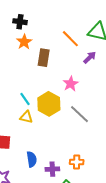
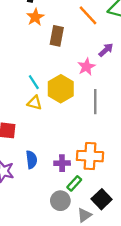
purple arrow: (90, 57) -> (106, 50), moved
gray line: (79, 114) -> (95, 102), turned 45
blue semicircle: (32, 159) -> (31, 160), moved
orange cross: (77, 162) -> (90, 156), size x1.6

